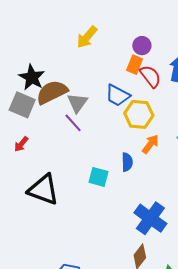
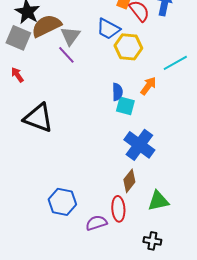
red arrow: (21, 144) -> (17, 75), turned 105
orange arrow: (150, 144) -> (148, 86), moved
cyan square: (99, 177) -> (125, 106), moved

